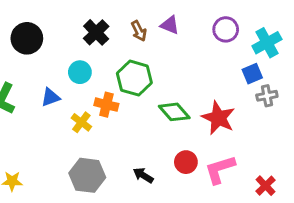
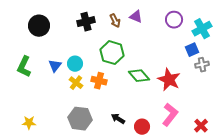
black cross: (96, 32) -> (86, 22), turned 30
cyan circle: (80, 72) -> (75, 64), moved
blue triangle: (50, 97) -> (55, 66), turned -32
orange cross: (106, 105) -> (99, 81), moved
red circle: (186, 162) -> (142, 127), moved
pink L-shape: (220, 169) -> (170, 115), turned 145

